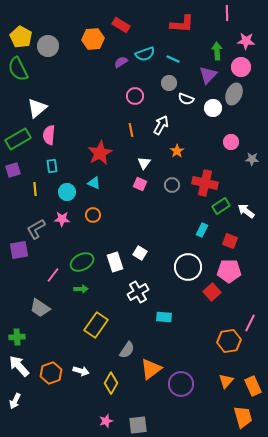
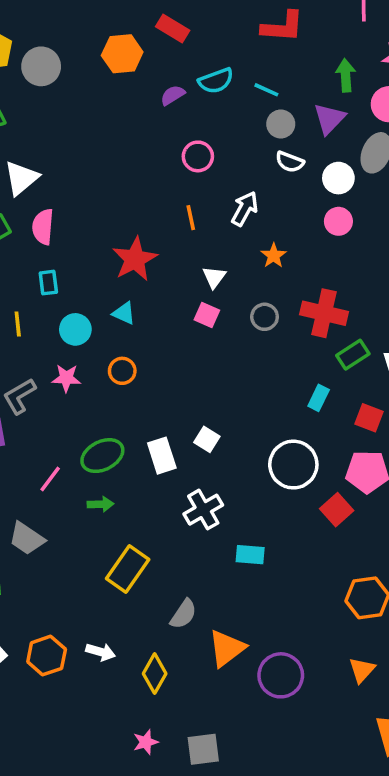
gray circle: (169, 83) -> (281, 124), moved
pink circle: (231, 142) -> (338, 221), moved

